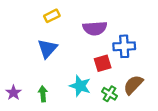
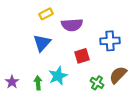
purple semicircle: (95, 28) -> (72, 25), moved
red square: (103, 63) -> (82, 56), moved
cyan star: (80, 86) -> (58, 76), moved, turned 30

